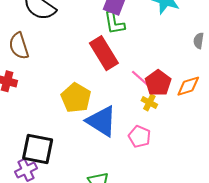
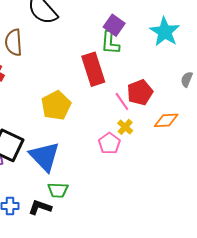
red pentagon: (158, 83) -> (140, 92), moved
blue triangle: (102, 121) -> (44, 156), moved
pink pentagon: (139, 137) -> (109, 143), moved

